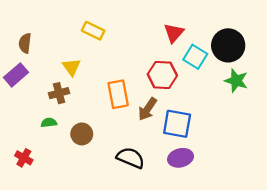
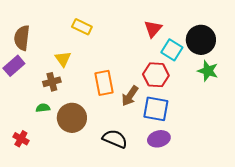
brown semicircle: (25, 43) -> (22, 38), size x1.4
red hexagon: (162, 75) -> (156, 75), moved
brown circle: (82, 134) -> (72, 118), size x1.5

